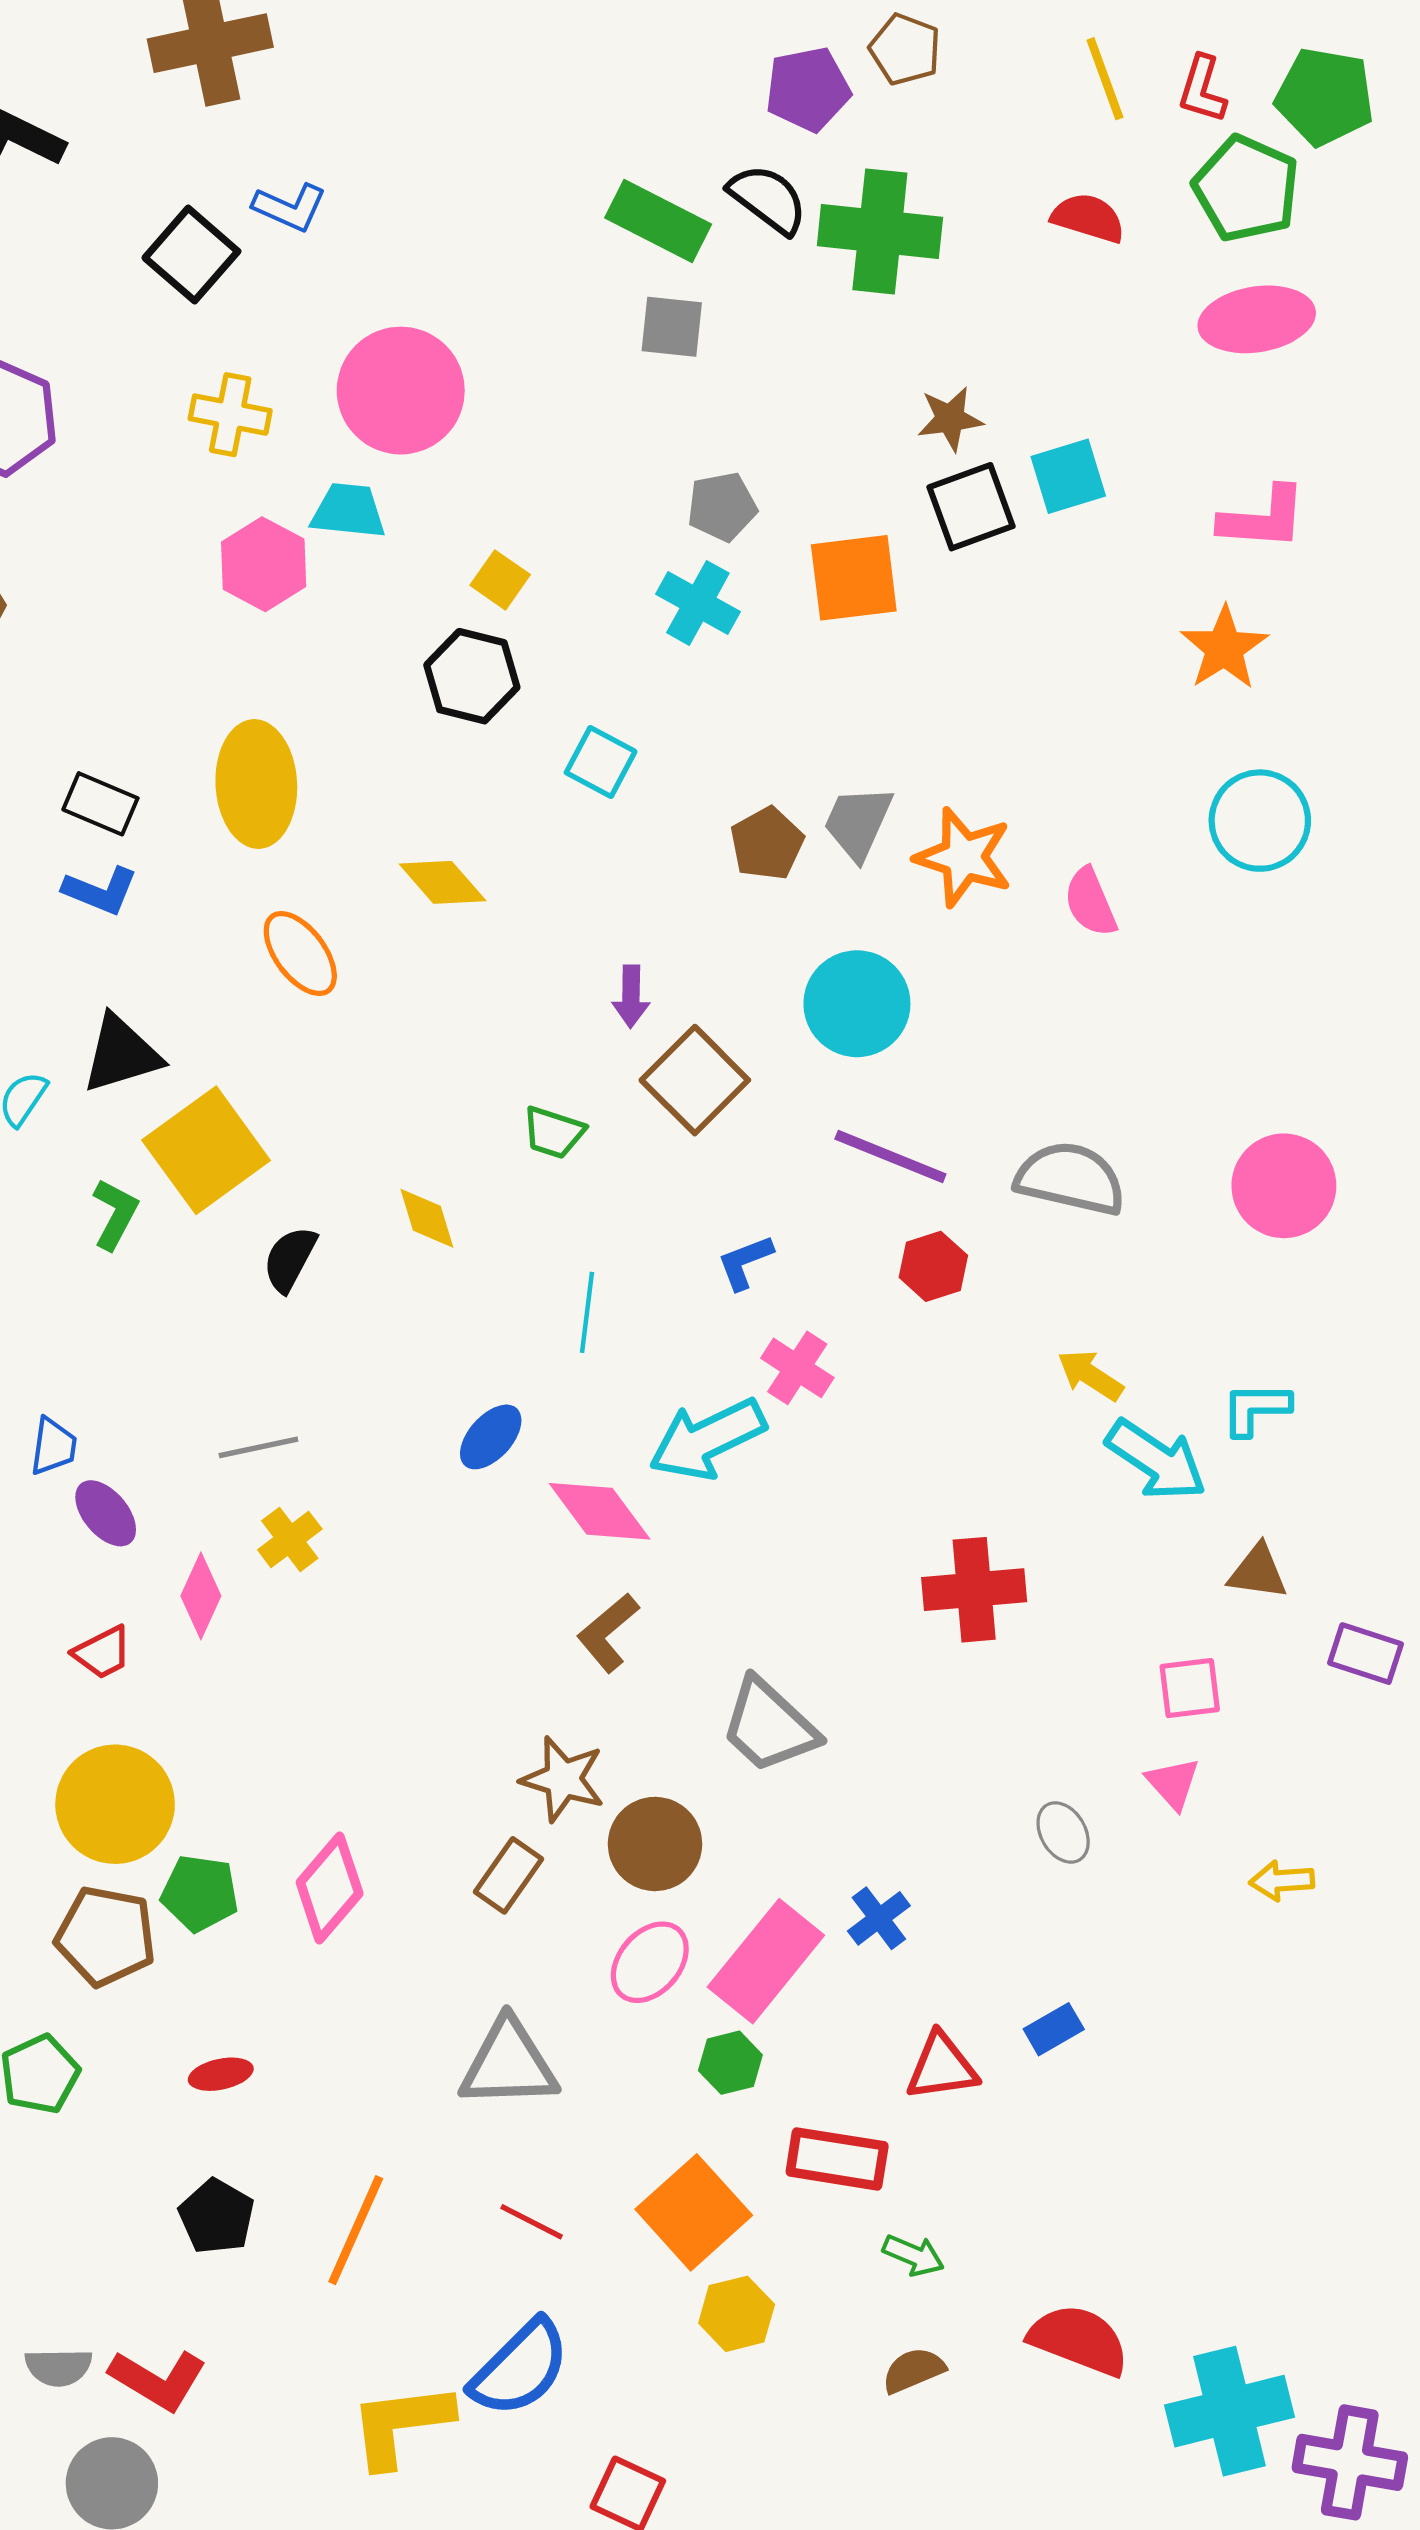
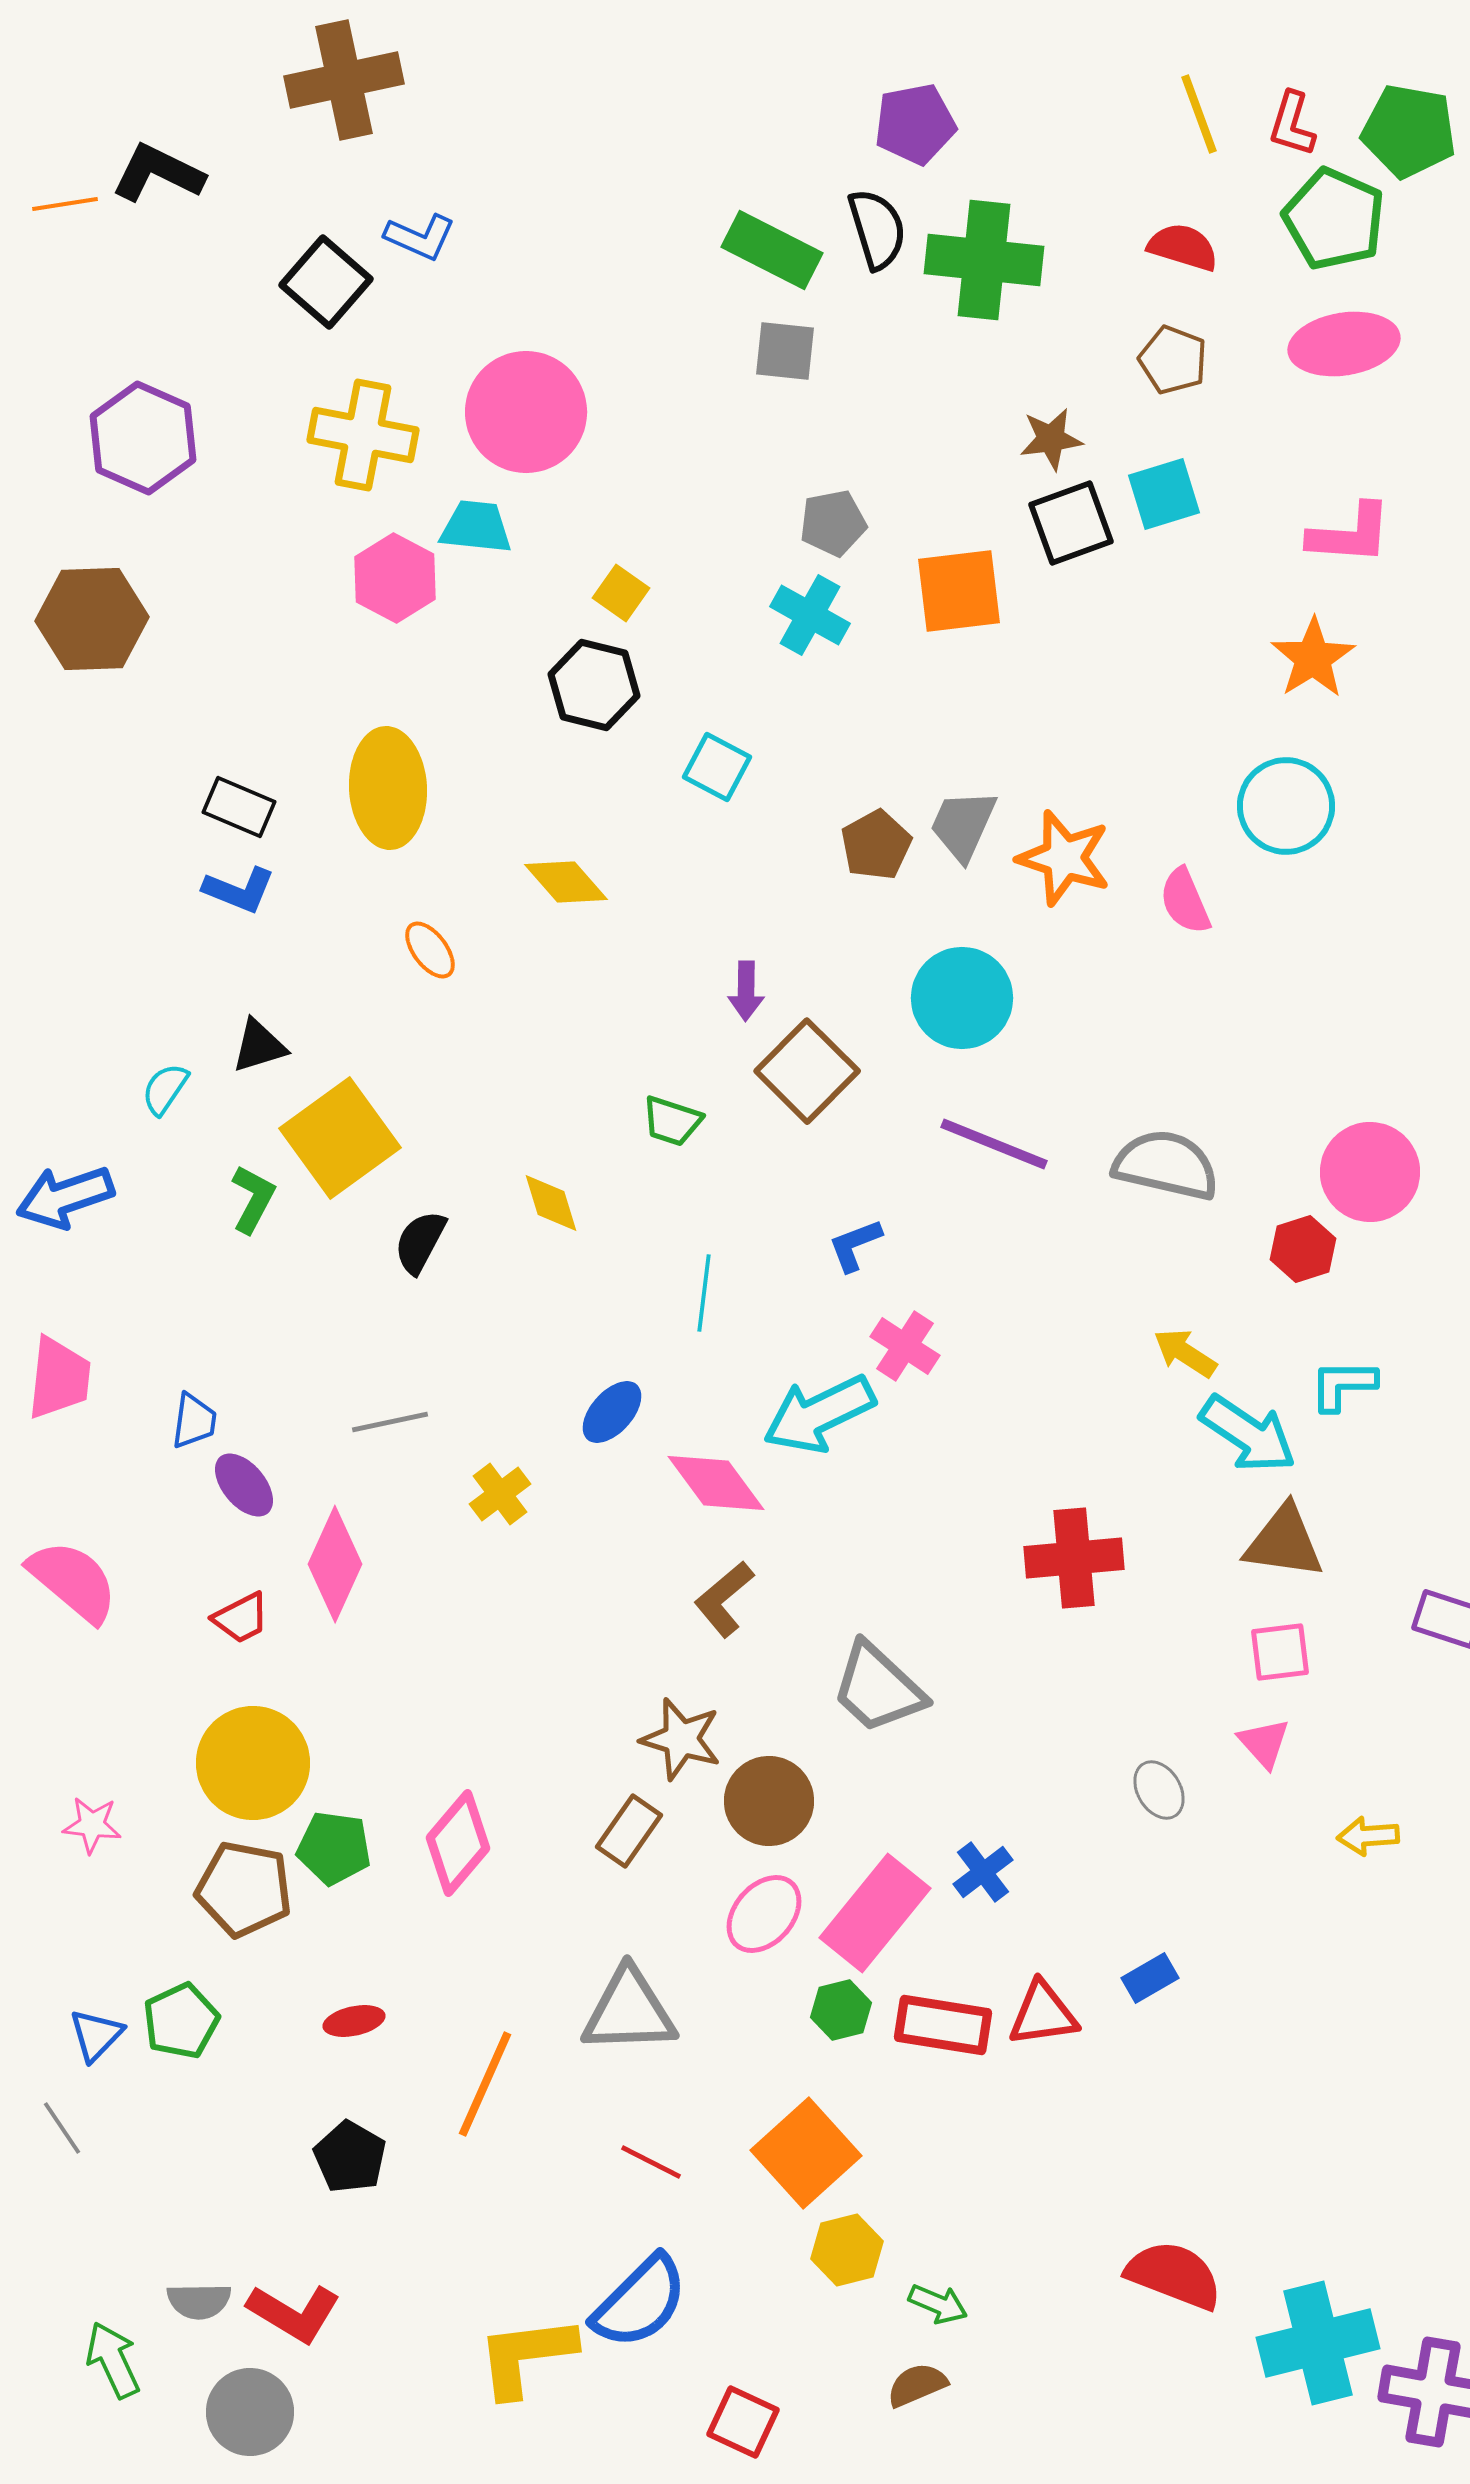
brown pentagon: (905, 49) -> (1173, 360), moved
black semicircle: (768, 199) -> (877, 229), turned 36
yellow cross: (230, 415) -> (363, 435), size x1.4
cyan circle: (1260, 821) -> (1286, 806), moved
orange ellipse: (300, 953) -> (430, 950), size x0.7
black triangle: (121, 1054) -> (259, 1046), size x0.7
red hexagon: (933, 1266) -> (1303, 1249), moved
yellow cross: (290, 1539) -> (500, 1494), moved
brown triangle: (1258, 1572) -> (1284, 1542), moved, size x1.4
pink diamond: (201, 1596) -> (335, 1564), size x1.4
red rectangle: (837, 2159) -> (943, 2025), moved
orange line: (356, 2230) -> (485, 2084), moved
green arrow: (913, 2255) -> (938, 2304), moved
brown semicircle: (913, 2370) -> (917, 2385), moved

